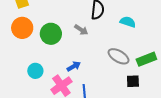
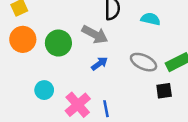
gray arrow: (81, 30) -> (95, 34), size x1.5
blue arrow: (74, 66) -> (100, 64), moved

